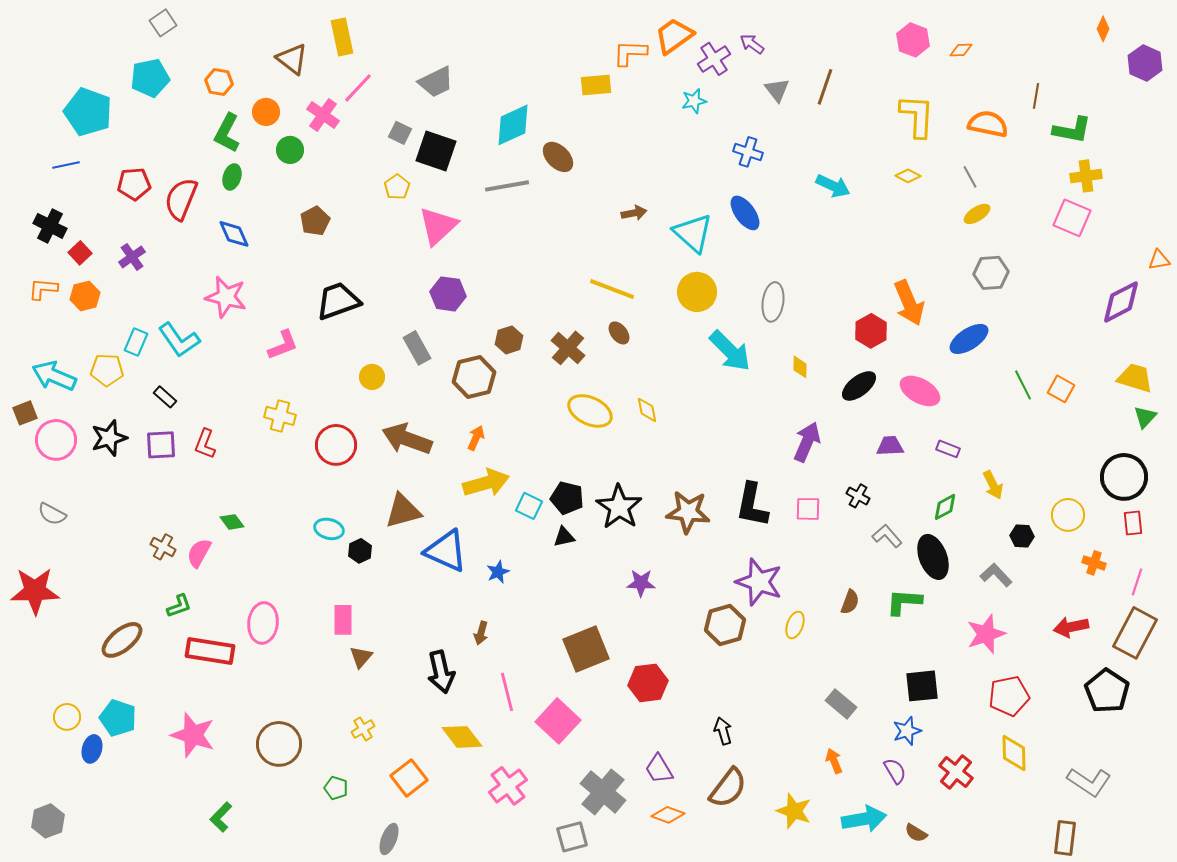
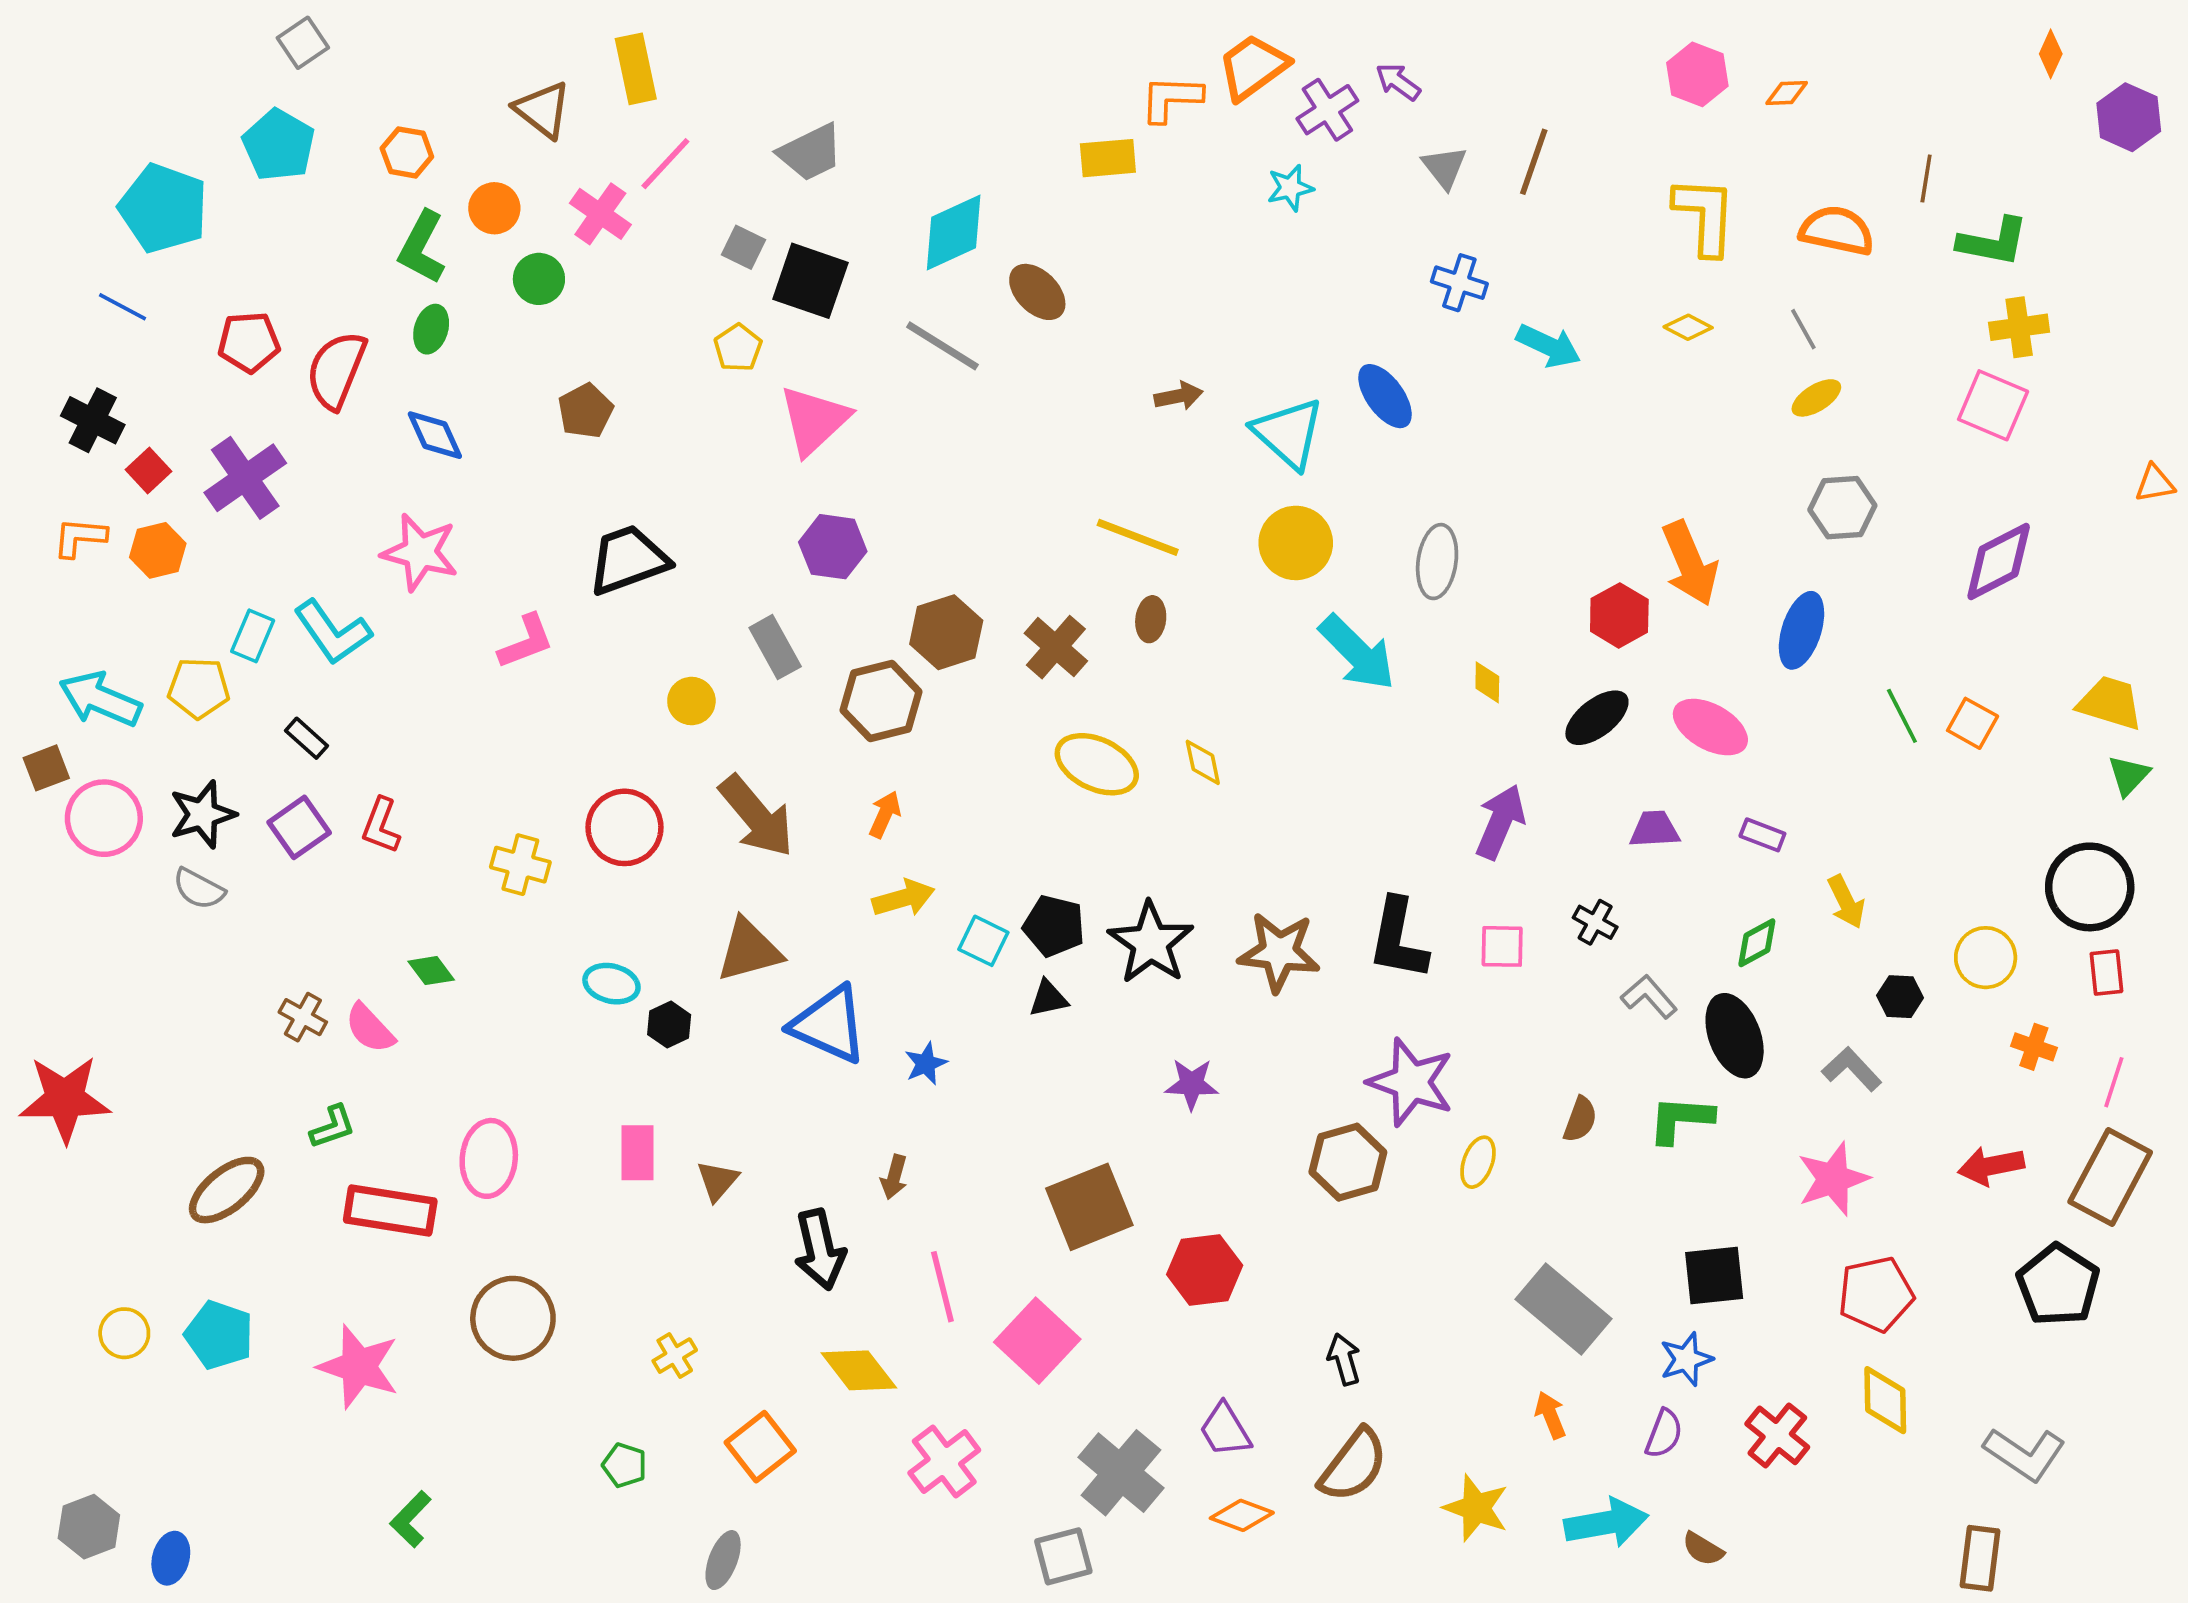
cyan pentagon: (150, 78) -> (279, 145), turned -30
blue cross: (748, 152) -> (1459, 283), moved
blue line: (66, 165) -> (122, 307), turned 40
gray line: (507, 186) -> (942, 346), turned 42
purple cross: (132, 257) -> (245, 478), size x1.6
purple diamond: (1121, 302) -> (1999, 562), moved
brown ellipse: (619, 333) -> (1151, 619), turned 45
blue ellipse: (969, 339) -> (1802, 630), turned -39
brown hexagon: (509, 340) -> (946, 632), size x1.4
yellow cross: (280, 416) -> (520, 865), moved
brown arrow: (407, 439) -> (757, 816), turned -150
purple square: (161, 445) -> (299, 827), turned -32
yellow arrow: (486, 483) -> (903, 898), size x0.7
gray semicircle: (52, 514) -> (199, 889), moved
pink semicircle: (199, 553) -> (370, 1028), turned -72
brown triangle: (361, 657) -> (717, 1181), moved
gray rectangle: (841, 704) -> (1563, 1309), size x1.6
brown circle: (279, 744) -> (513, 1318), moved
blue ellipse: (92, 749) -> (171, 1558), moved
purple semicircle: (895, 771) -> (1664, 1434), turned 52

